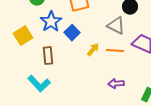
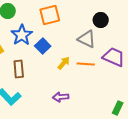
purple arrow: (116, 84) -> (61, 97), moved

